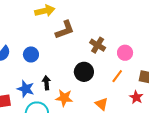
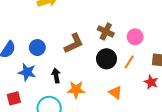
brown L-shape: (65, 30) -> (74, 43), moved
black circle: (84, 72) -> (107, 59), moved
blue star: (26, 89) -> (27, 72), moved

